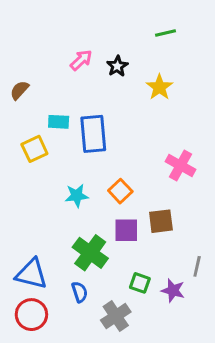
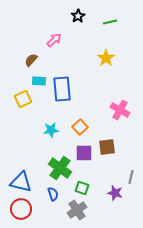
black star: (117, 66) -> (78, 16), moved
brown semicircle: (19, 90) -> (31, 60), moved
green square: (140, 283) -> (82, 188), moved

